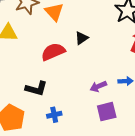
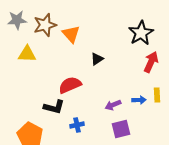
red semicircle: (53, 52) -> (70, 85), moved
blue cross: (54, 115) -> (77, 125), moved

